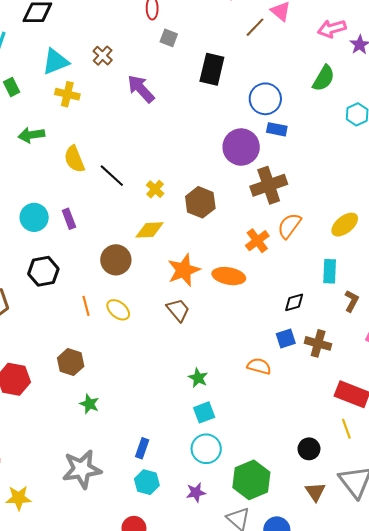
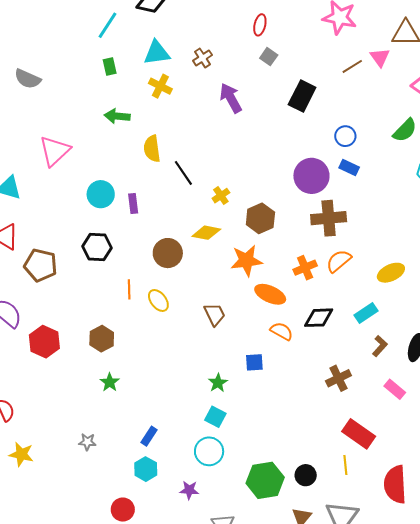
blue circle: (265, 99) -> (345, 136), size x0.7
orange star: (184, 270) -> (246, 261), moved
cyan rectangle: (330, 271) -> (366, 313), turned 40
black diamond: (294, 302) -> (319, 318), moved, size x1.4
blue square: (286, 339) -> (254, 362), moved
brown cross: (318, 343) -> (338, 378), turned 35
orange semicircle: (259, 366) -> (282, 331), moved
cyan square: (204, 412) -> (215, 417), turned 35
gray star: (82, 469) -> (87, 442), size x0.5
green hexagon: (251, 480) -> (265, 480), moved

